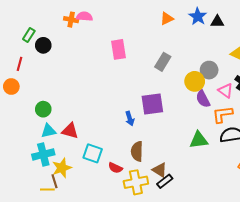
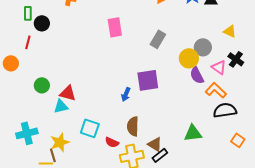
green rectangle: (29, 35) -> (28, 13), turned -32
red line: (20, 64) -> (28, 42), moved
orange L-shape: (222, 114) -> (216, 90), turned 50
blue arrow: (130, 118) -> (126, 94), turned 40
cyan triangle: (48, 131) -> (61, 106), moved
red triangle: (70, 131) -> (68, 93), moved
green triangle: (199, 140) -> (193, 133), moved
cyan cross: (43, 154) -> (27, 133), moved

